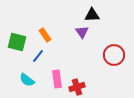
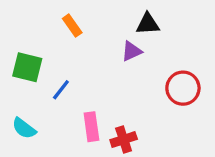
purple triangle: (82, 32) -> (132, 51), turned 40
orange rectangle: (45, 35) -> (72, 26), moved
cyan semicircle: (27, 80) -> (24, 128), moved

